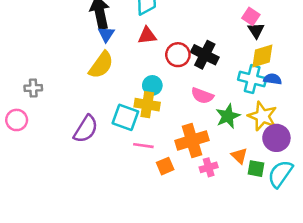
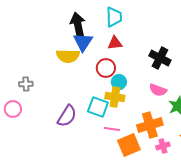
blue triangle: (106, 34) -> (83, 42), size x1.5
red circle: (178, 55) -> (106, 68), moved
yellow semicircle: (101, 65) -> (68, 56), moved, turned 55
orange square: (165, 166) -> (129, 145), size x1.6

